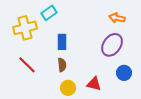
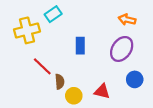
blue rectangle: (62, 42) -> (80, 46), moved
red line: (27, 65) -> (42, 66), moved
brown semicircle: (62, 65) -> (60, 82), moved

